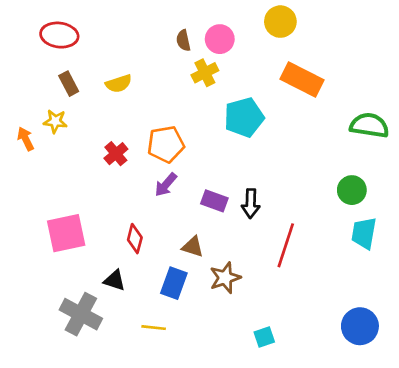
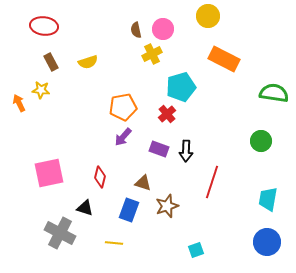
red cross: (116, 154) -> (167, 114), moved
cyan trapezoid: (364, 233) -> (268, 199), moved

